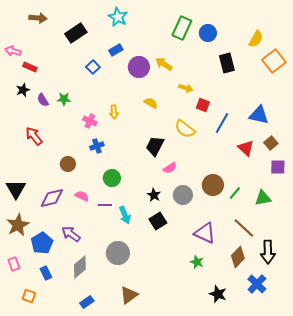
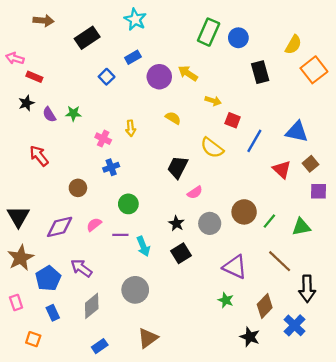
pink semicircle: (82, 196) -> (94, 225), turned -64
brown diamond: (238, 257) -> (265, 306), moved

